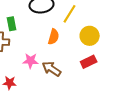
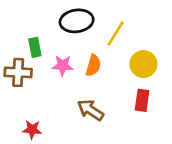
pink star: (31, 61) -> (63, 65), moved
red rectangle: (89, 62) -> (142, 100), turned -56

